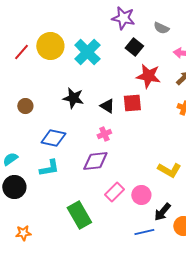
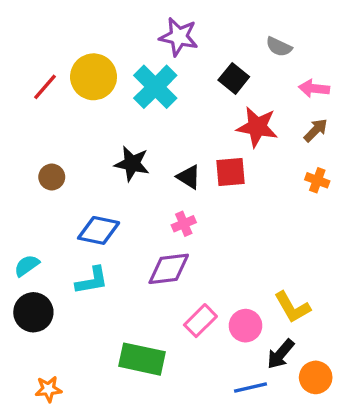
purple star: (123, 18) -> (179, 37), moved
yellow L-shape: (169, 170) -> (292, 307), moved, turned 30
green rectangle: (79, 215) -> (142, 359), turned -48

